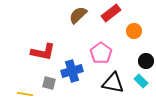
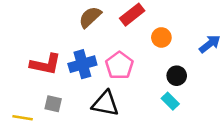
blue cross: (72, 71) -> (82, 64), moved
black triangle: (113, 83) -> (105, 104), moved

